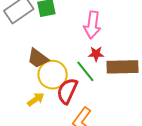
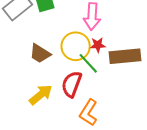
yellow circle: (53, 75) -> (76, 46), moved
yellow arrow: (36, 99) -> (41, 95), size x1.4

